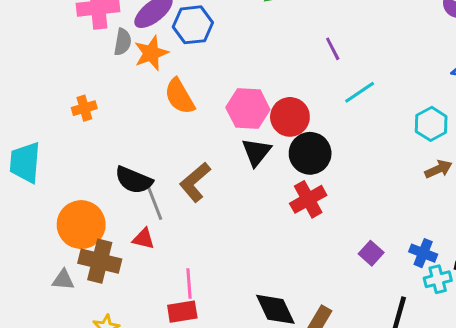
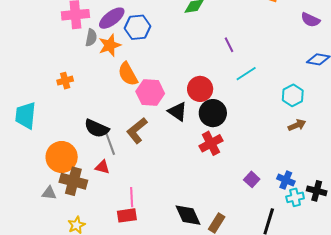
pink hexagon: (248, 109) -> (150, 93), moved
black triangle: (256, 152) -> (178, 112), turned -35

